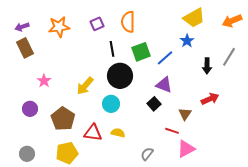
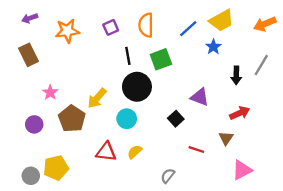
purple arrow: (22, 27) -> (30, 18), moved
blue line: (165, 58) -> (188, 29), moved
purple triangle: (164, 85) -> (200, 97), moved
brown triangle: (185, 114) -> (226, 138), moved
brown pentagon: (63, 119) -> (72, 119), moved
yellow semicircle: (118, 133) -> (135, 152), turned -56
pink triangle: (186, 149) -> (242, 170), moved
yellow pentagon: (67, 153) -> (56, 168), moved

